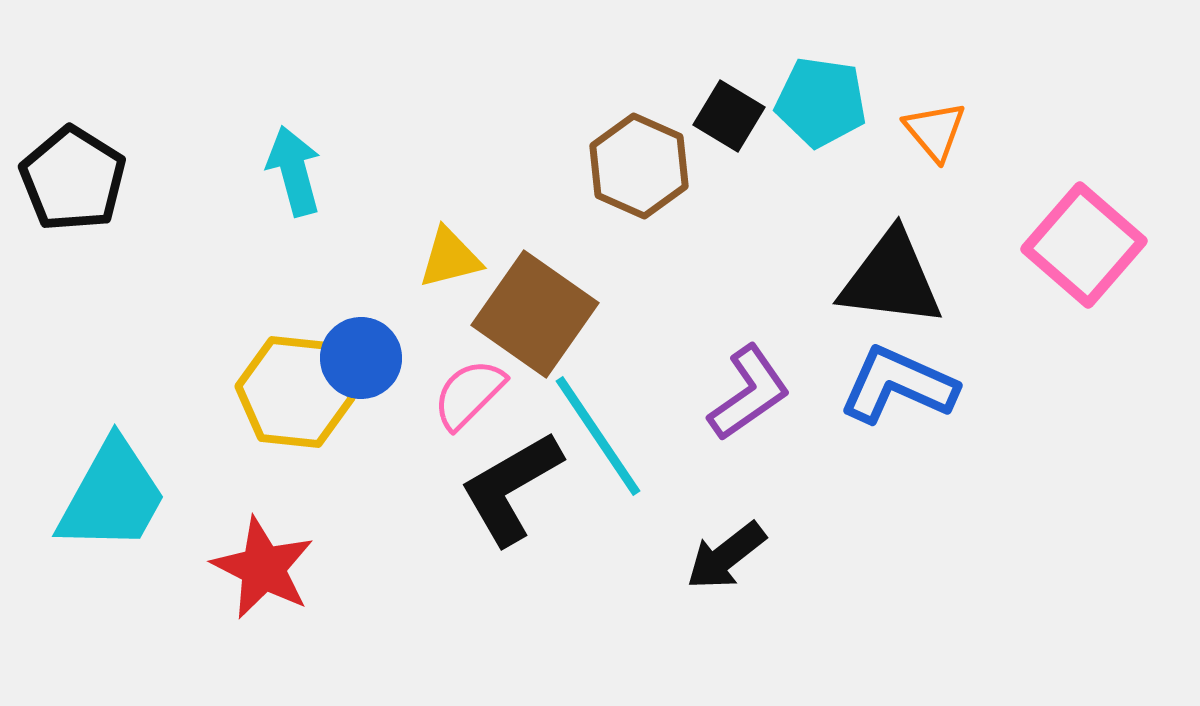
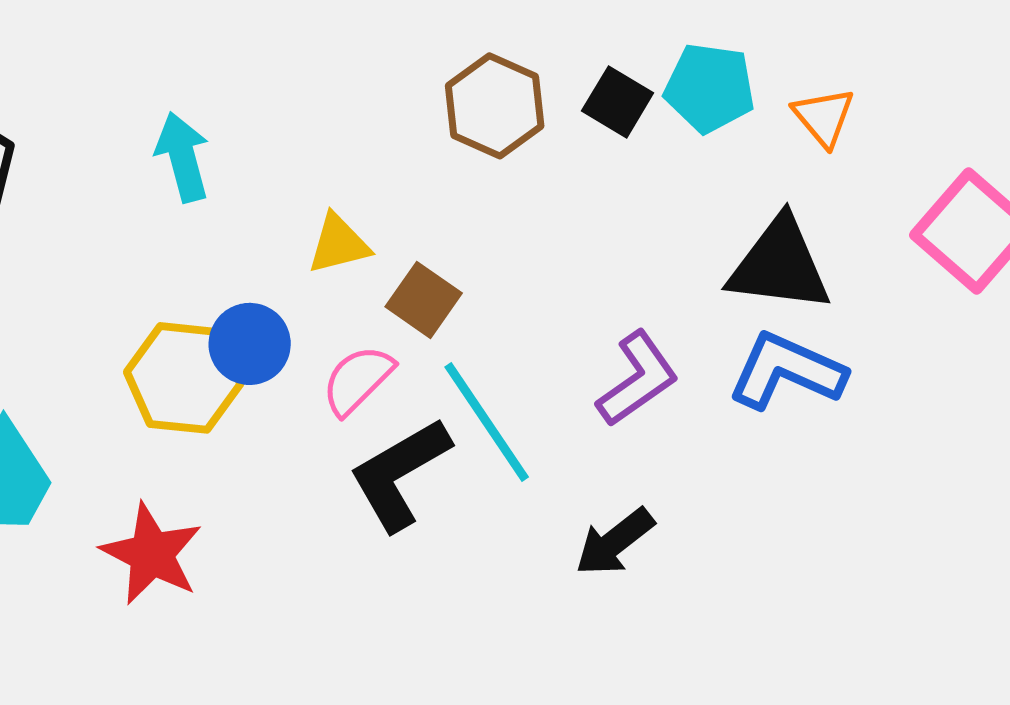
brown hexagon: (639, 166) -> (495, 106), moved
brown square: (535, 314) -> (424, 300), size x0.6

